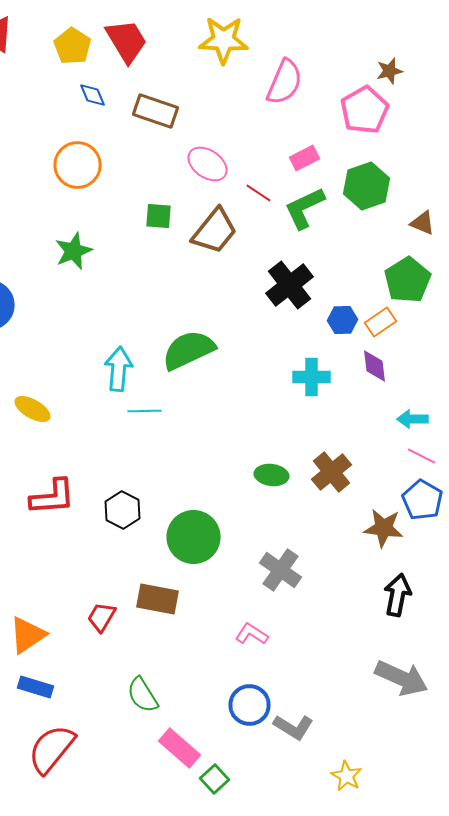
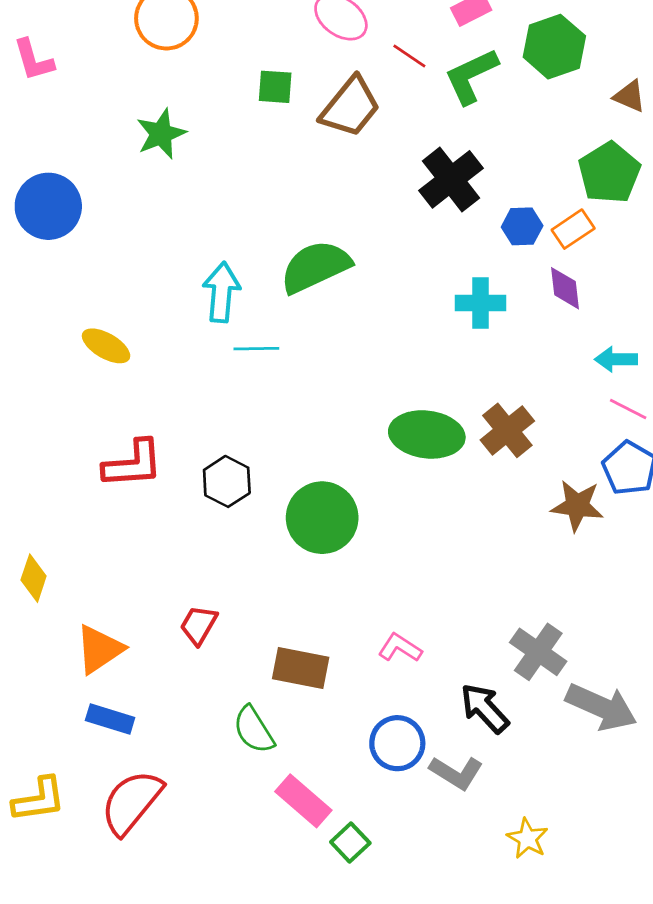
green ellipse: (272, 475) -> (427, 434), size x1.6
gray cross: (280, 570) -> (538, 652), moved
black arrow: (398, 595) -> (485, 708), moved, turned -54
brown rectangle: (158, 599) -> (301, 668), moved

